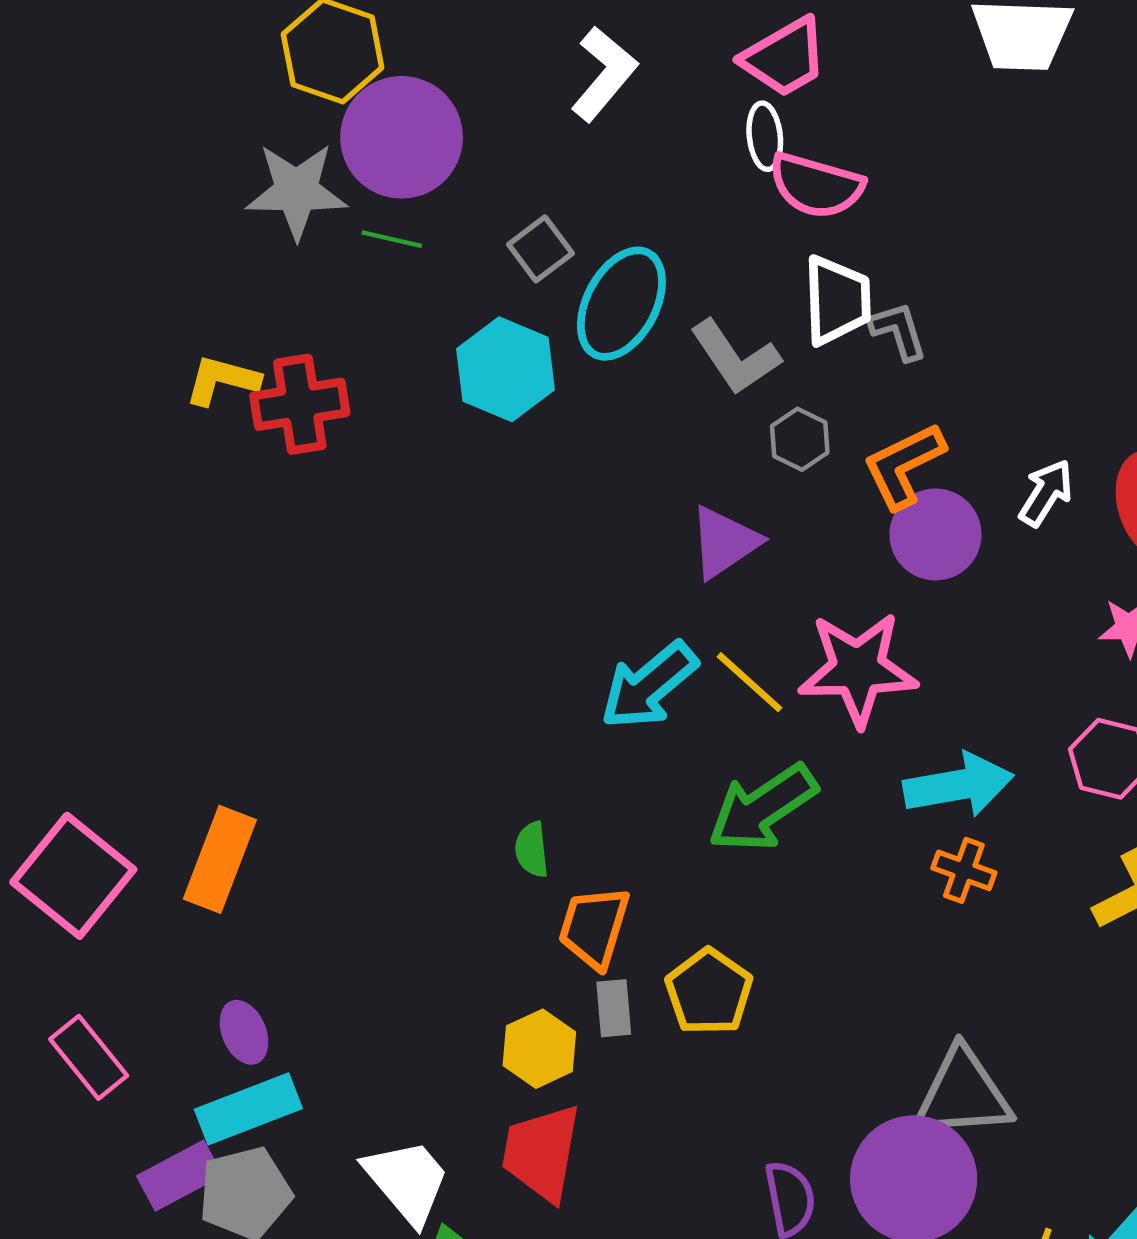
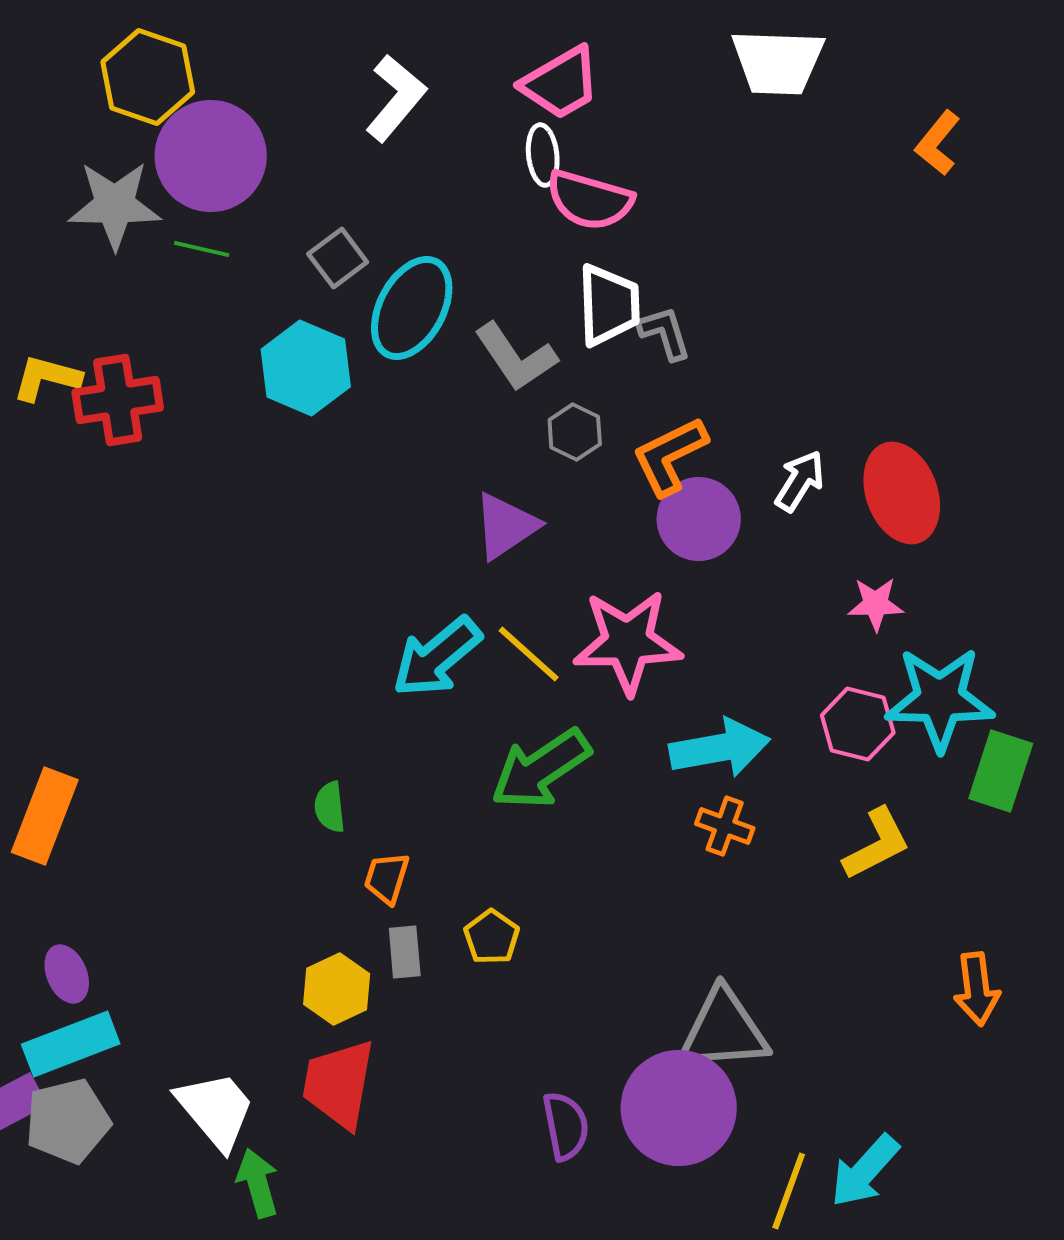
orange trapezoid: (594, 927) -> (387, 878), size x0.7
yellow pentagon: (709, 992) -> (492, 937), size x0.7

